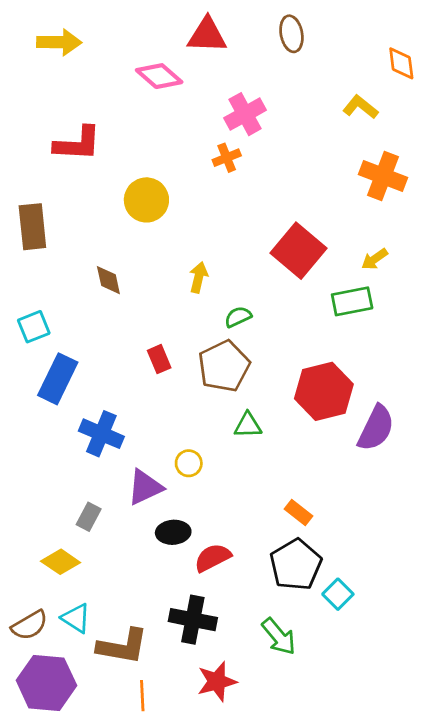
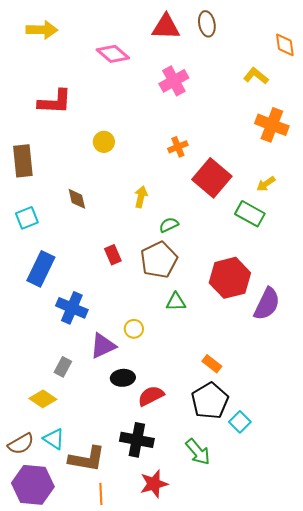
red triangle: (207, 35) -> (166, 27), moved
orange cross: (227, 158) -> (178, 147), moved
yellow circle: (146, 200) -> (104, 142), size x0.7
green rectangle: (352, 301) -> (250, 214), turned 40
cyan square: (34, 327) -> (27, 218), moved

